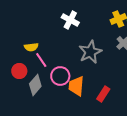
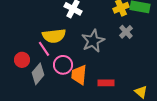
yellow semicircle: (31, 47) -> (54, 36), moved, size x1.6
red rectangle: (103, 94) -> (106, 83), turned 56

